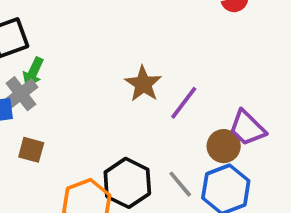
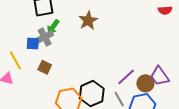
brown star: (143, 84) -> (88, 20), moved
purple line: (184, 103) -> (126, 77), moved

